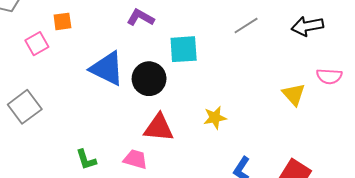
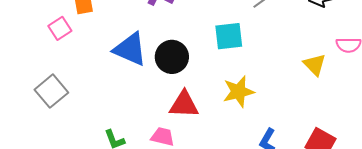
cyan square: (184, 49) -> (229, 36), moved
yellow star: (215, 118) -> (239, 92), size x1.4

